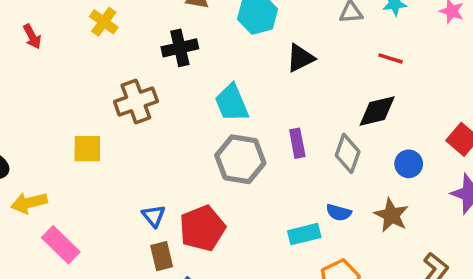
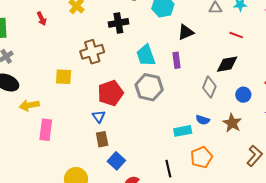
red arrow: (32, 36) -> (42, 19), moved
purple rectangle: (297, 143) -> (176, 60), moved
red pentagon: (202, 228) -> (110, 93), moved
pink rectangle: (61, 245) -> (46, 130), turned 50

